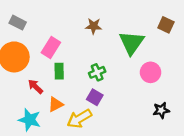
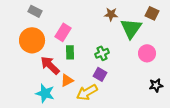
brown square: (166, 25) -> (152, 13), moved
brown star: (94, 26) -> (111, 14), moved
red arrow: (35, 87) -> (50, 65), size x1.5

